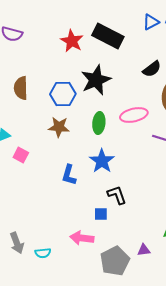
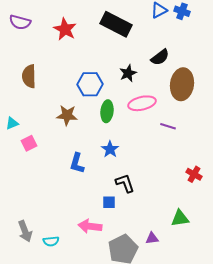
red star: (72, 41) -> (65, 29), moved
black star: (96, 80) -> (128, 73), moved, size x0.6
blue hexagon: (63, 94) -> (90, 84), moved
pink square: (21, 155) -> (29, 143), turned 35
blue star: (102, 161) -> (110, 149), size x0.7

